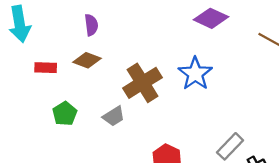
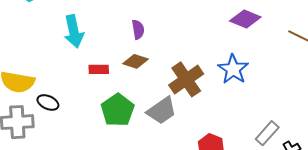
green pentagon: (65, 114) -> (118, 110), size x1.5
gray trapezoid: (114, 116) -> (162, 111), size x1.5

